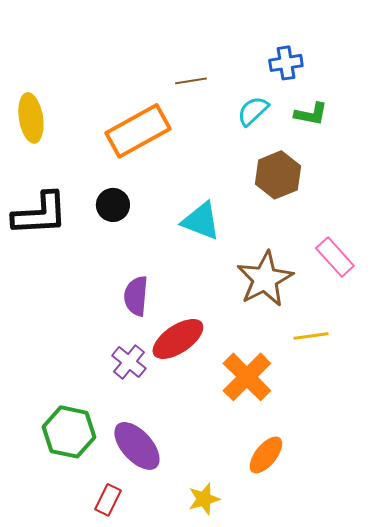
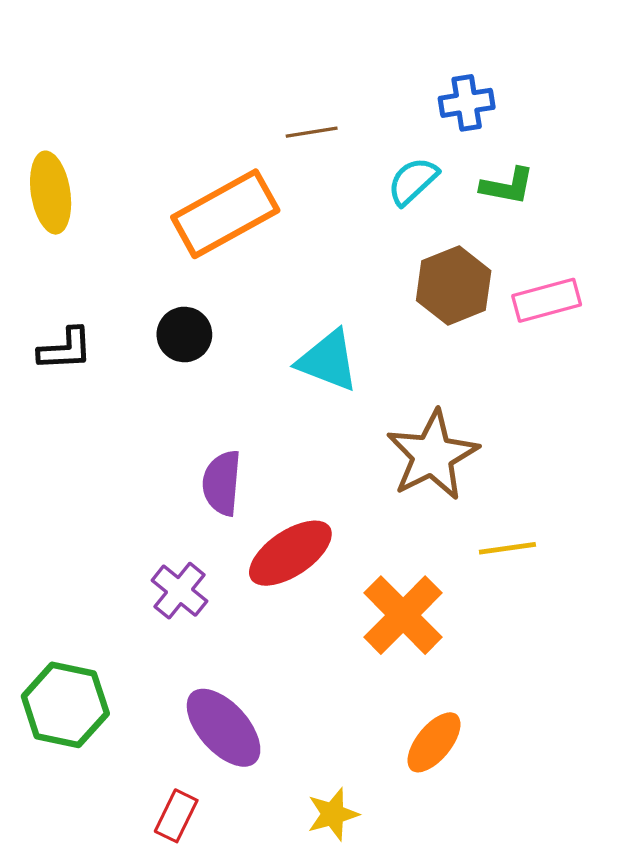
black L-shape: (40, 214) -> (65, 349), size x0.6
pink rectangle: (335, 257) -> (547, 300), moved, turned -63
purple cross: (129, 362) -> (179, 591), moved
green hexagon: (69, 432) -> (65, 705), moved

